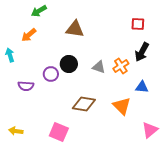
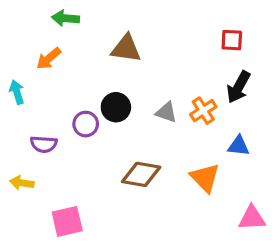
green arrow: (39, 11) -> (66, 18), turned 35
pink triangle: (150, 130) -> (252, 218), turned 36
yellow arrow: (16, 131) -> (22, 183), moved
pink square: (59, 132) -> (67, 221), moved, turned -36

